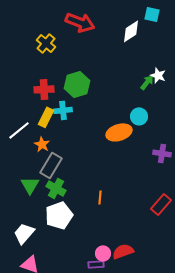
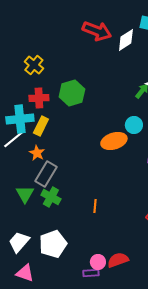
red arrow: (80, 22) -> (97, 31), moved
yellow cross: (46, 43) -> (34, 65), moved
cyan cross: (63, 110) -> (20, 119), moved, size x1.5
white pentagon: (59, 215) -> (53, 244), moved

